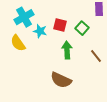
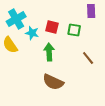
green square: (82, 28) -> (74, 30), turned -32
green arrow: (67, 50) -> (49, 52), moved

